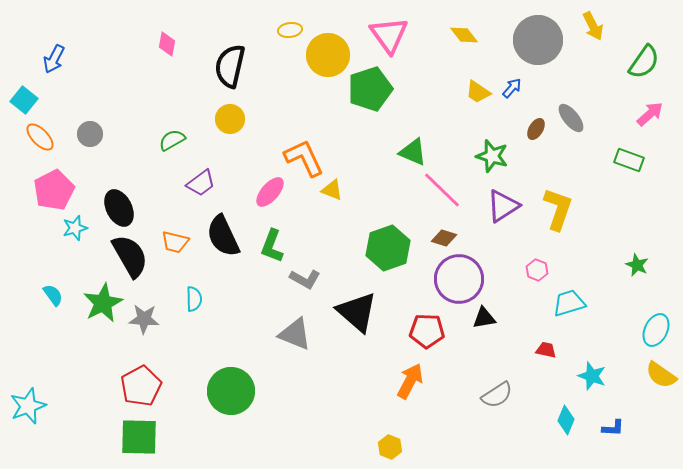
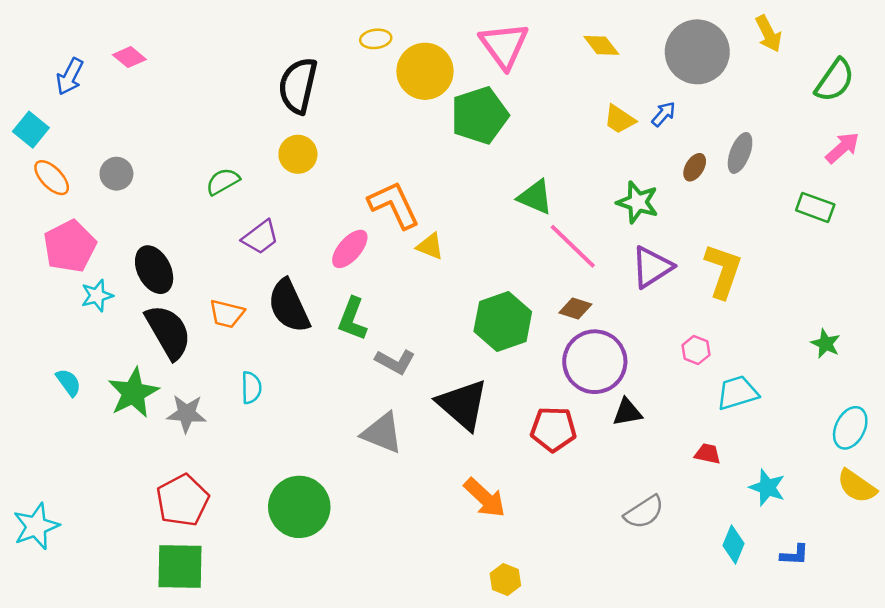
pink diamond: (167, 44) -> (129, 57), moved, turned -60
gray ellipse: (571, 118) -> (740, 153), turned 60
orange arrow: (410, 381) -> (485, 498), moved, turned 105

